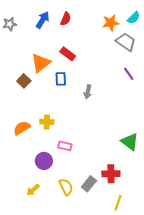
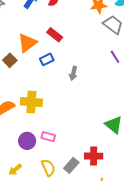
blue rectangle: (61, 79) -> (47, 59), turned 64
yellow cross: (47, 122) -> (31, 102), size x1.5
pink rectangle: (65, 146) -> (48, 137), moved

